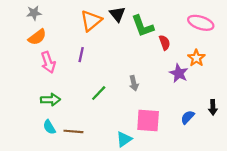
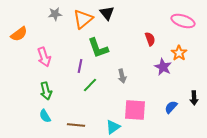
gray star: (34, 13) -> (55, 14), moved
green L-shape: (143, 26) -> (98, 48), moved
orange semicircle: (37, 37) -> (19, 34), moved
purple line: (81, 55) -> (80, 66), moved
green arrow: (50, 100) -> (46, 91), turned 78
brown line: (73, 131) -> (76, 125), moved

